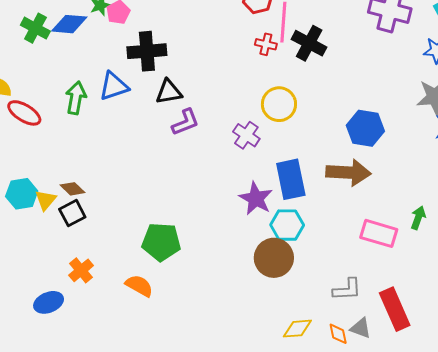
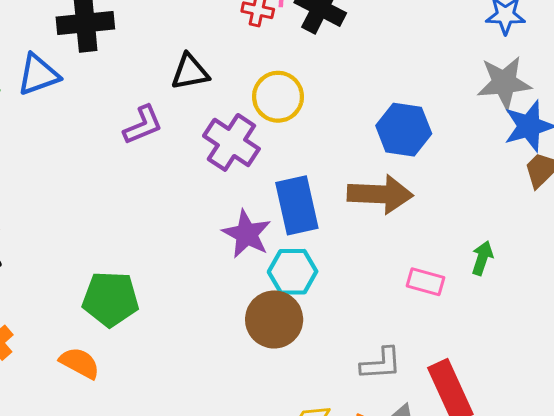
black triangle: (169, 92) -> (190, 72), moved
purple cross: (246, 135) -> (231, 142), size x1.4
pink rectangle: (379, 233) -> (425, 282), size x0.7

